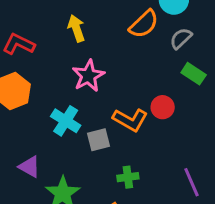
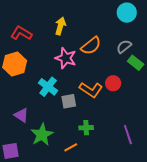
orange semicircle: (144, 24) -> (91, 46), moved
yellow arrow: (76, 28) -> (60, 26), turned 30
gray semicircle: (181, 38) -> (124, 46), moved
pink star: (88, 76) -> (66, 58), turned -30

